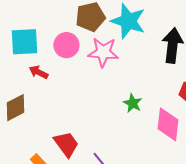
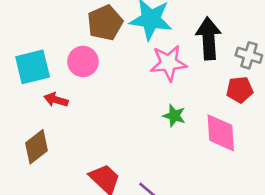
pink star: (103, 52) -> (168, 63), moved

